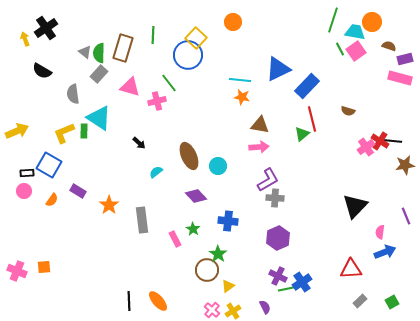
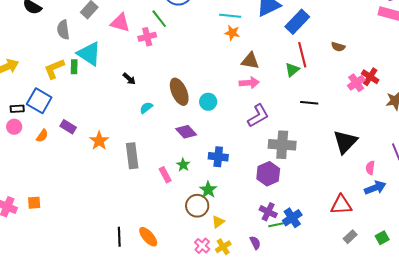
black line: (393, 141) -> (309, 103), moved
gray cross: (275, 198) -> (282, 145), moved, size x1.5

